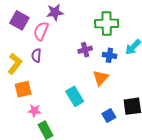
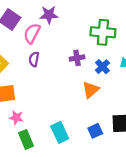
purple semicircle: (36, 55) -> (34, 59), moved
blue cross: (109, 55) -> (102, 67), turned 32
cyan rectangle: (75, 96) -> (60, 132), moved

